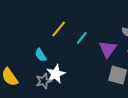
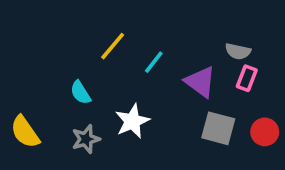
purple triangle: (108, 49) -> (200, 82), turned -30
white star: (56, 74) -> (132, 121), moved

